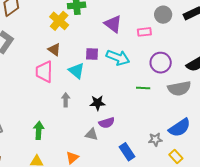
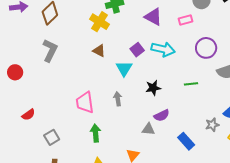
purple square: (92, 54) -> (137, 50), turned -32
cyan triangle: (76, 71) -> (124, 68), turned 30
pink trapezoid: (44, 72) -> (85, 103), moved
green line: (143, 88) -> (191, 84), moved
black star: (98, 103) -> (153, 88), moved

